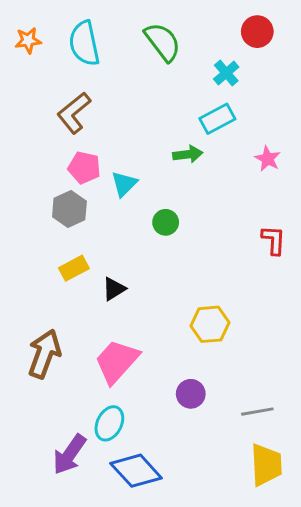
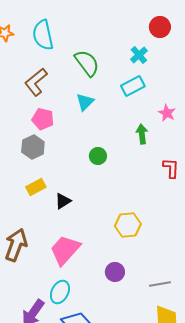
green semicircle: (163, 42) -> (87, 63), moved
green arrow: (188, 154) -> (142, 134), moved, turned -90
cyan triangle: (124, 184) -> (85, 102), moved

